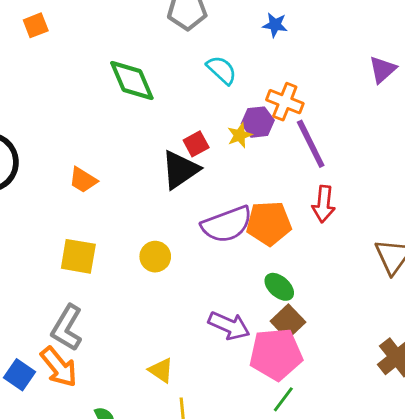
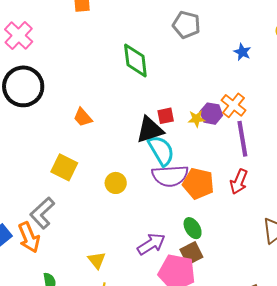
cyan semicircle: (222, 70) -> (161, 151), moved, size x1.4
purple arrow: (229, 326) -> (151, 244), turned -72

